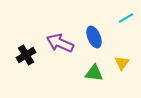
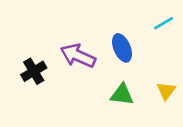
yellow triangle: (122, 63) -> (166, 91), moved

